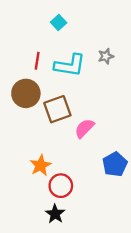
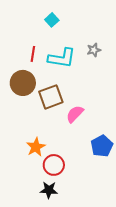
black star: (55, 214) -> (49, 190), turned -30

